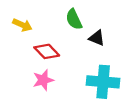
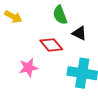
red diamond: (47, 51) -> (51, 45), moved

